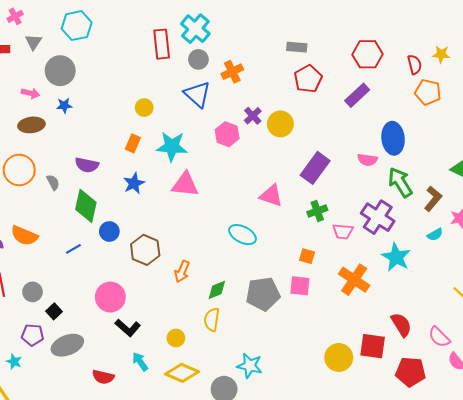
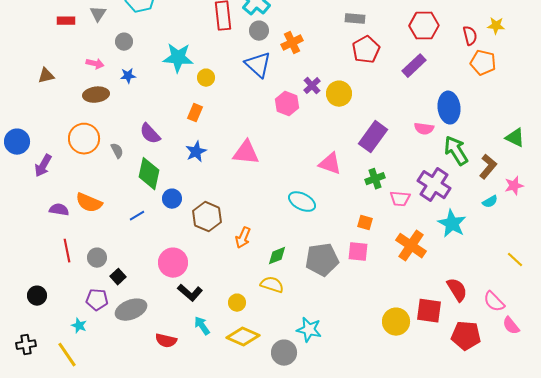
gray circle: (60, 71) -> (124, 42), size x0.6
cyan star: (172, 146) -> (178, 58), moved
purple semicircle: (87, 165) -> (150, 134), turned 35
yellow semicircle: (212, 320) -> (272, 285), turned 100

